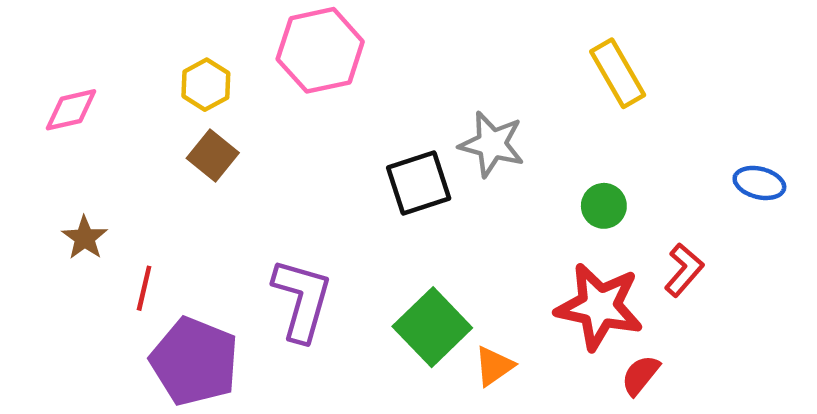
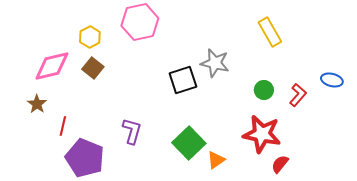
pink diamond: (71, 110) -> (52, 66), moved, size x1.5
red L-shape: (684, 270) -> (298, 95), moved
purple L-shape: (302, 300) -> (132, 131), size x0.7

